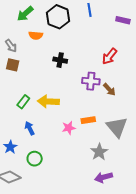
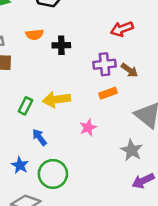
orange semicircle: (36, 35) -> (35, 35), moved
red arrow: (110, 56) -> (122, 29), turned 42
orange rectangle: (88, 120) -> (108, 93), moved
green circle: (35, 159) -> (53, 174), size x1.5

